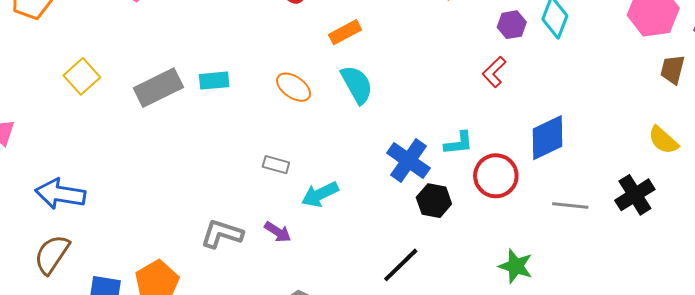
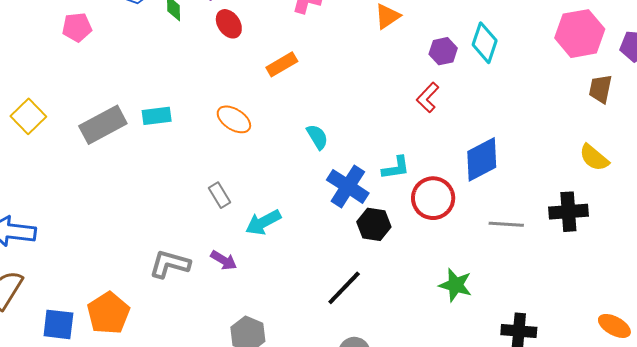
cyan semicircle: (357, 85) -> (317, 137), moved, size x0.7
gray rectangle: (276, 165) -> (219, 195), turned 45
black cross: (635, 195) -> (568, 212), turned 30

